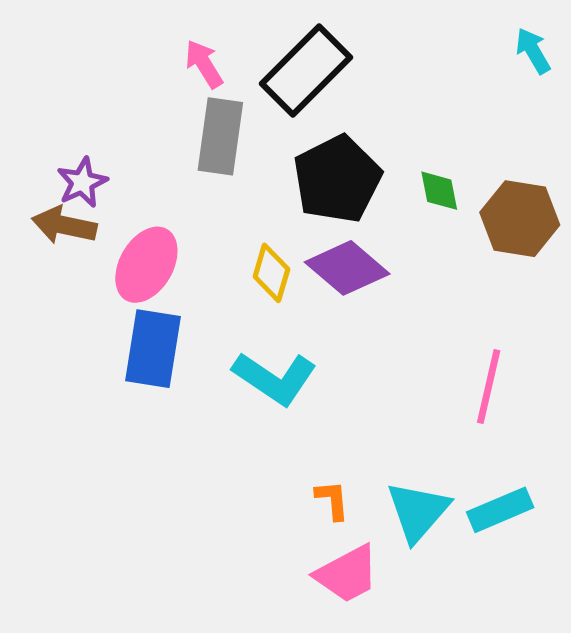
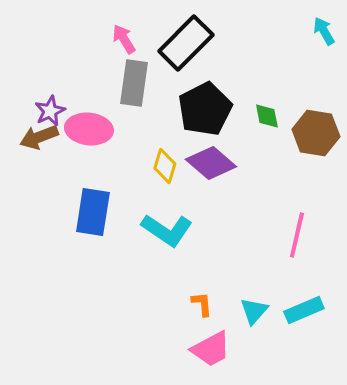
brown arrow: (64, 225) -> (39, 137), turned -33
pink ellipse: (146, 265) -> (89, 129), moved, turned 66
cyan triangle: (418, 511) -> (254, 311), size x0.7

